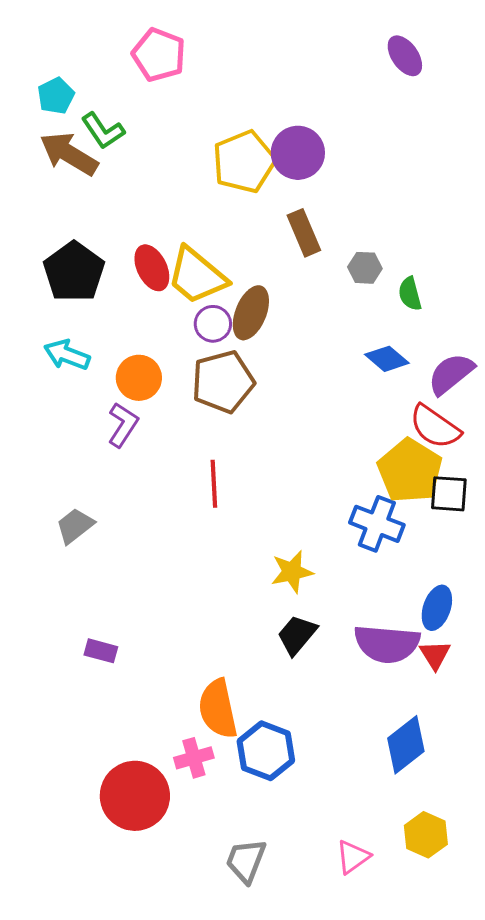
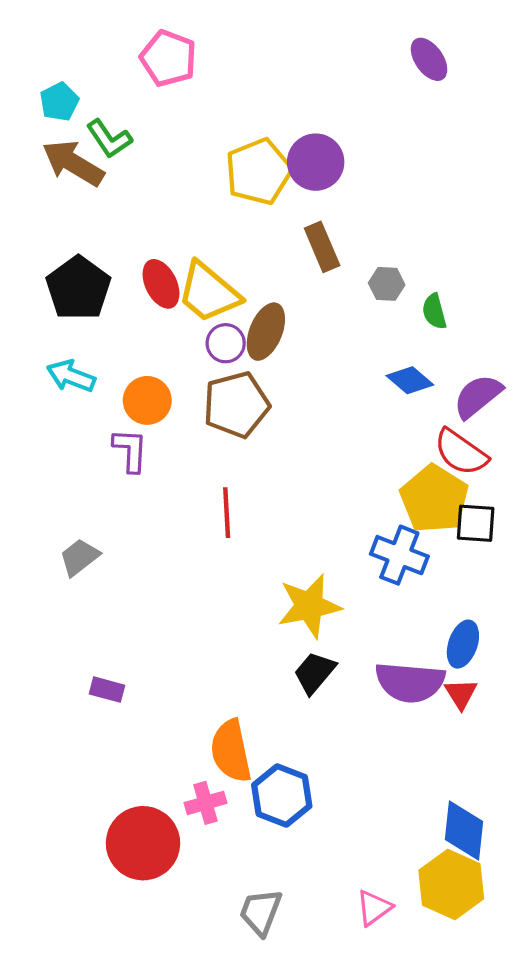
purple L-shape: (123, 425) -> (130, 450), turned -30
yellow star: (292, 572) -> (309, 606), size x1.4
blue diamond: (406, 745) -> (464, 830), moved, turned -46
yellow hexagon: (426, 835) -> (451, 885), size x1.4

